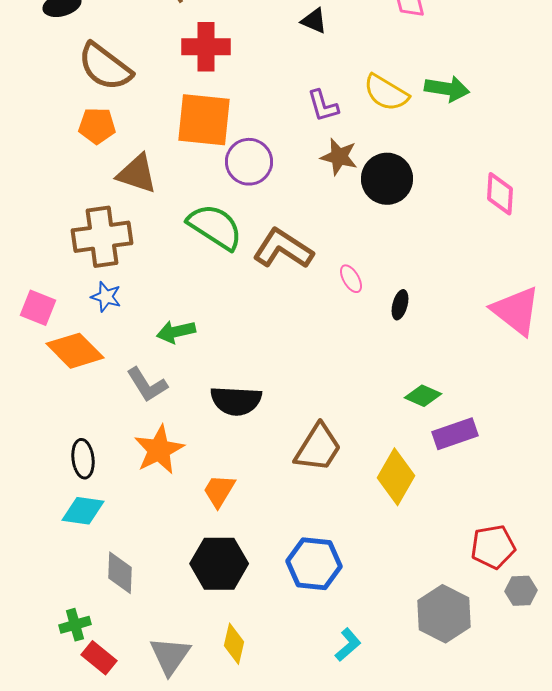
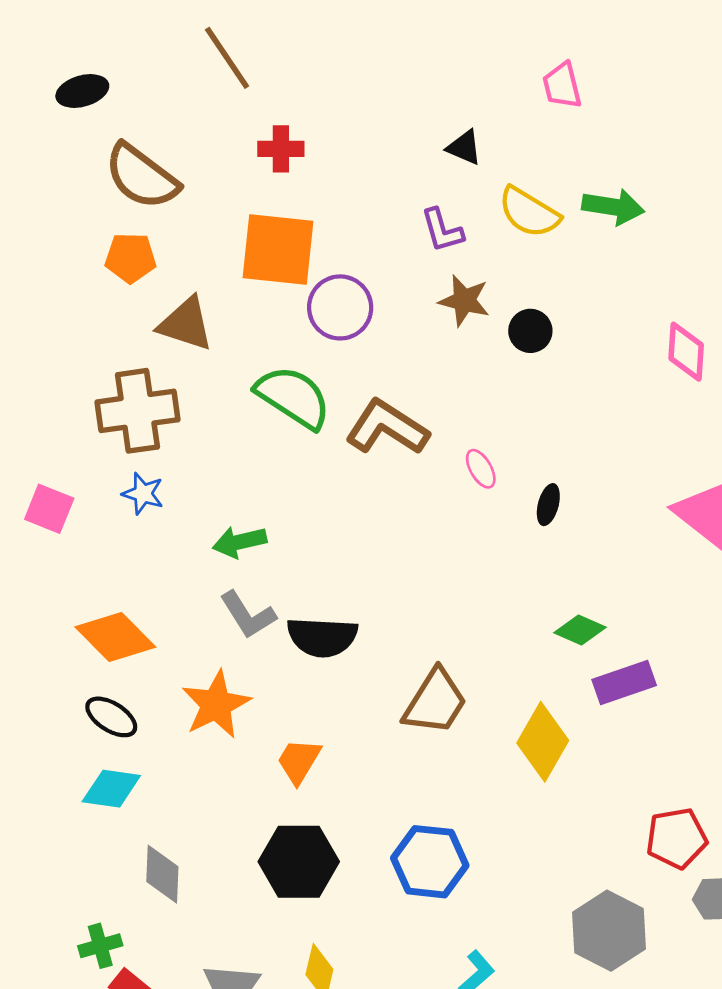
black triangle: (314, 21) -> (464, 148), moved
red cross: (206, 47) -> (281, 149), size x0.7
black circle: (387, 179) -> (530, 331), size x0.6
orange diamond: (75, 351) -> (115, 637), moved
gray L-shape: (147, 385) -> (248, 615), moved
black ellipse: (83, 459) -> (111, 717), turned -51

